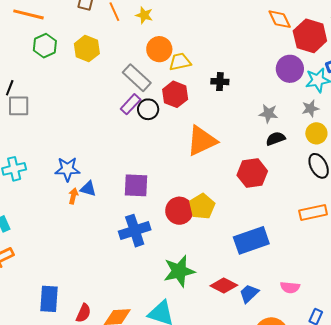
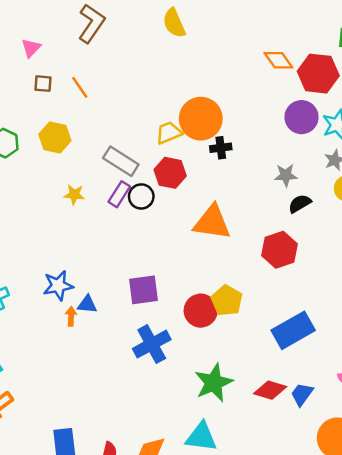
yellow star: (144, 15) -> (74, 195), moved
orange circle: (159, 49) -> (201, 119), moved, size x1.4
orange triangle: (202, 141) -> (212, 222), turned 44

